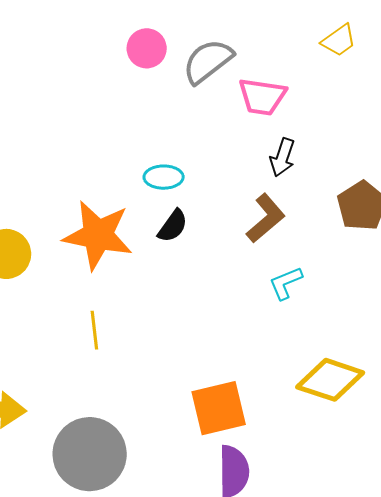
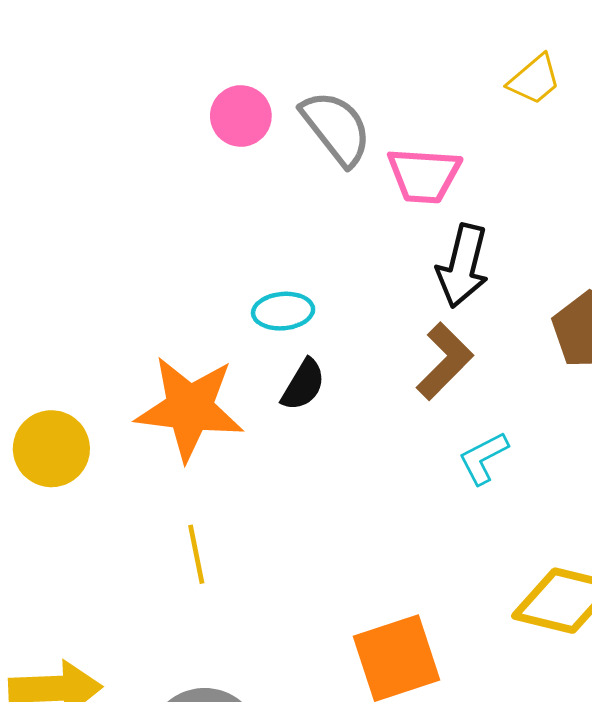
gray semicircle: (208, 61) -> (336, 128), turned 94
black arrow: (282, 157) -> (463, 266), size x1.4

